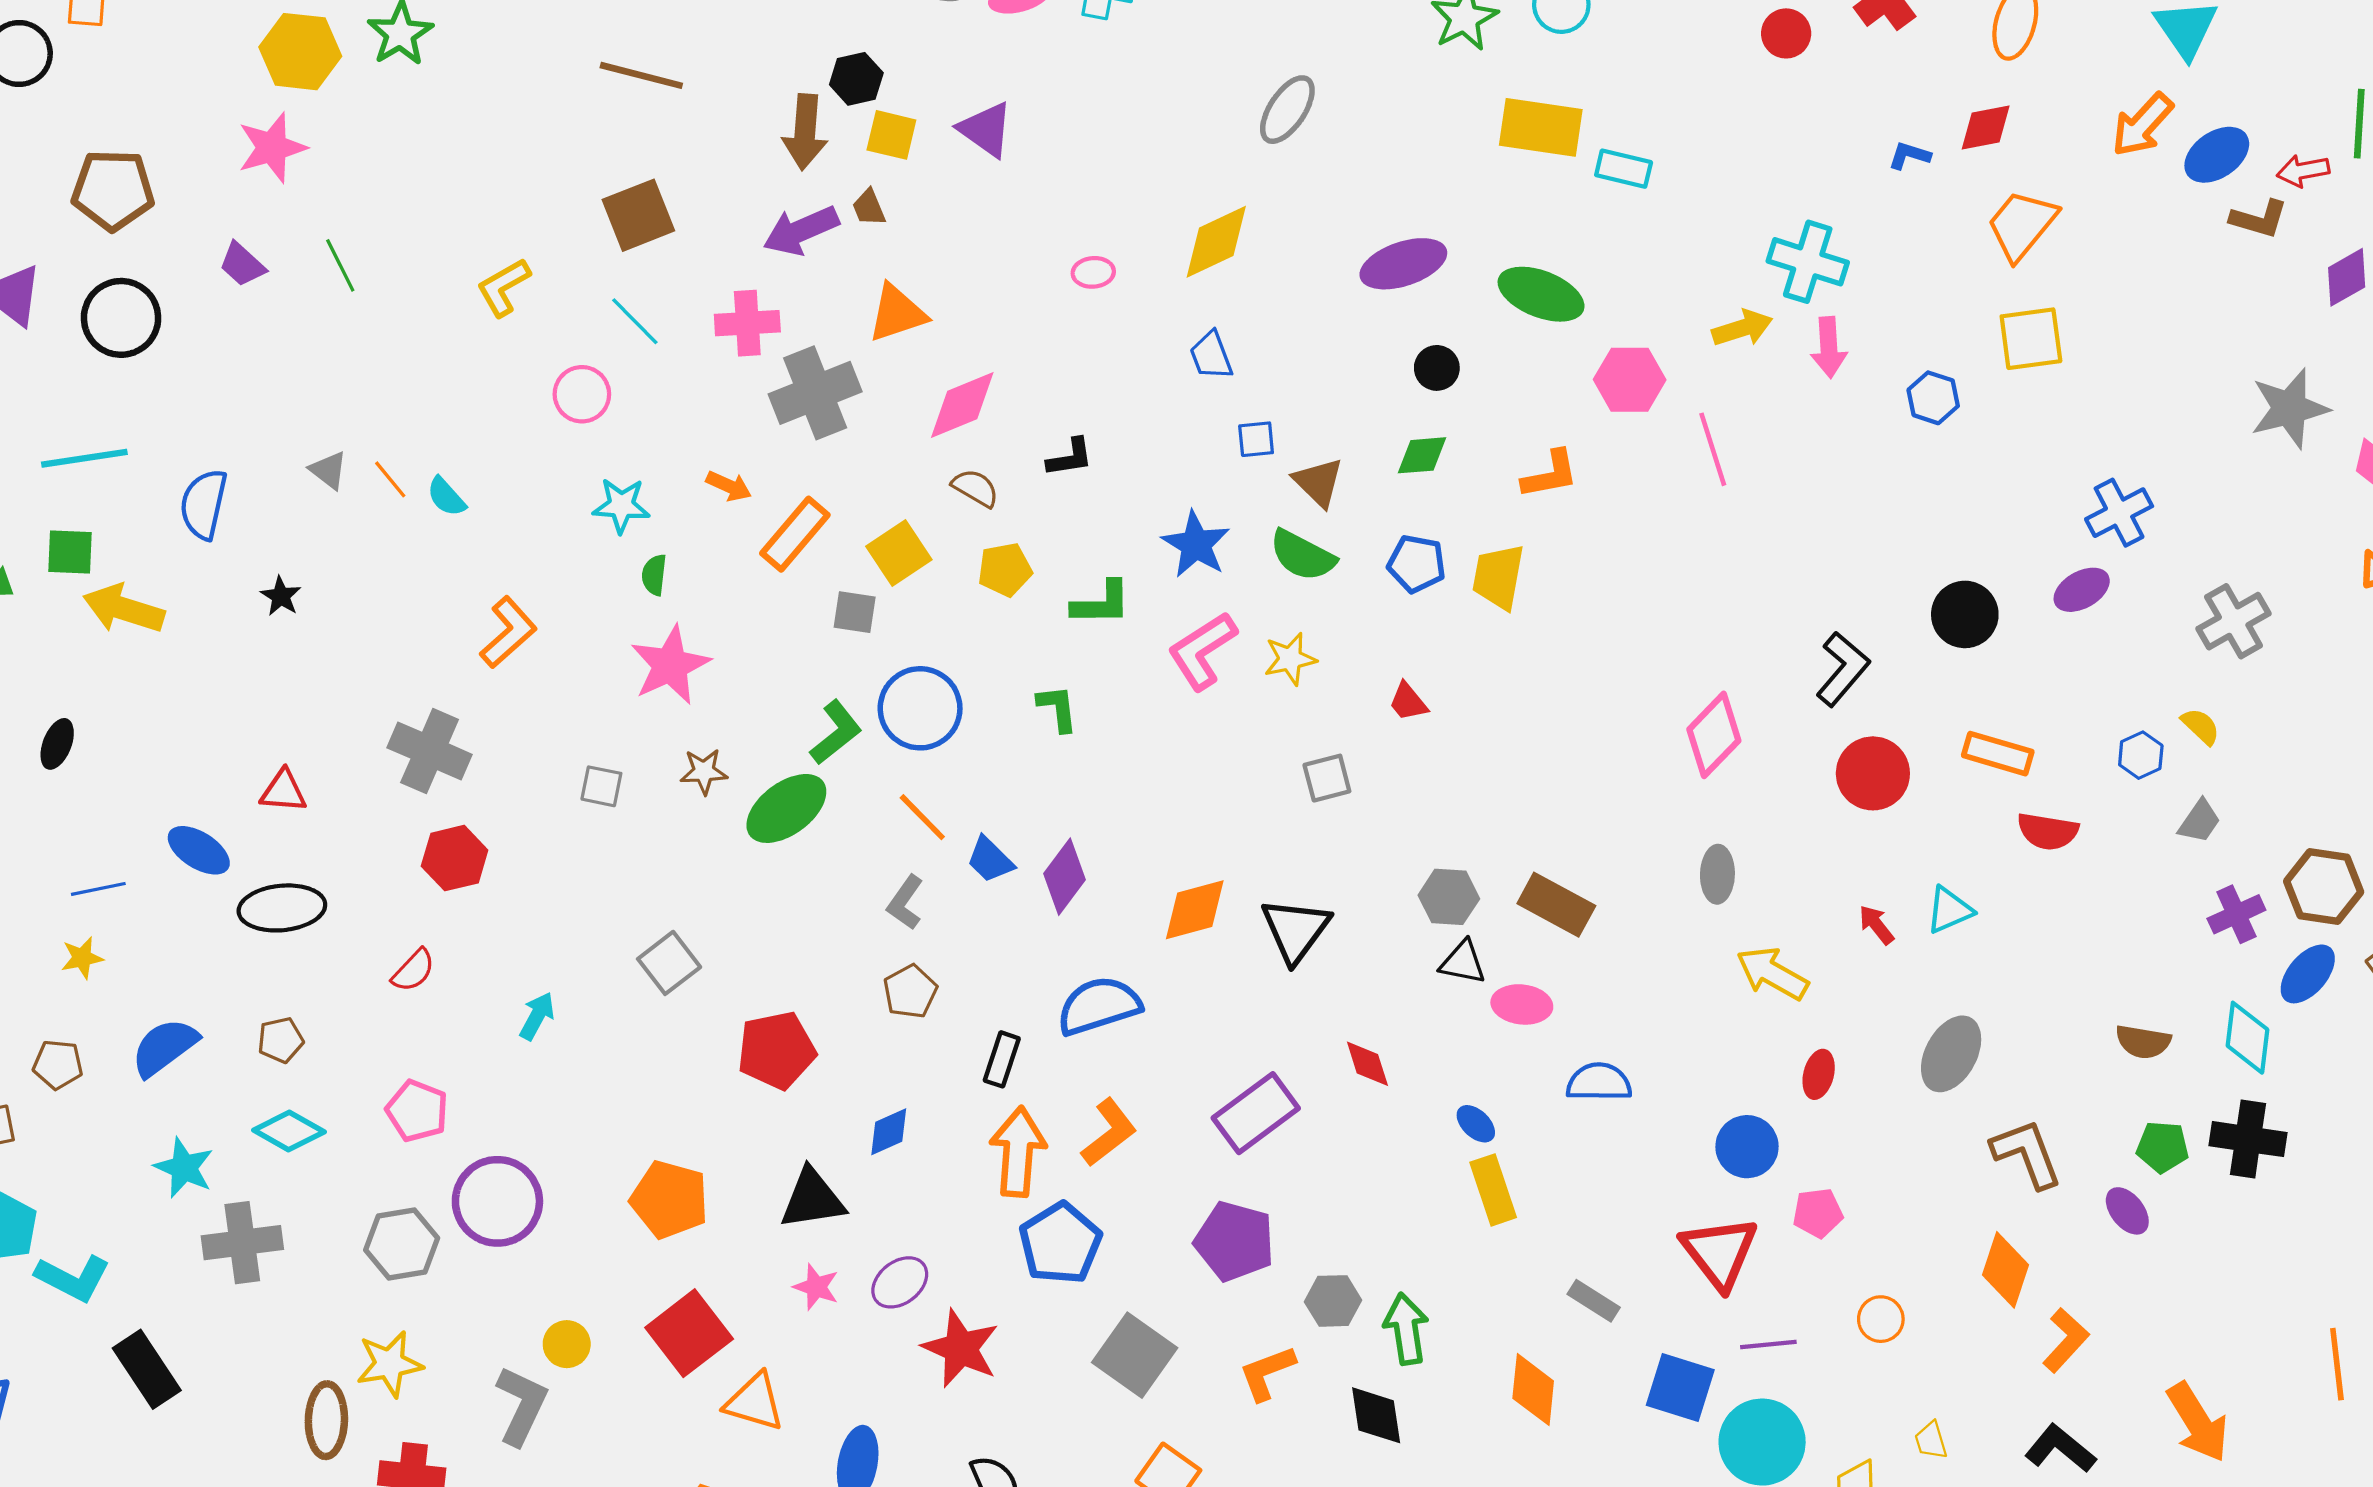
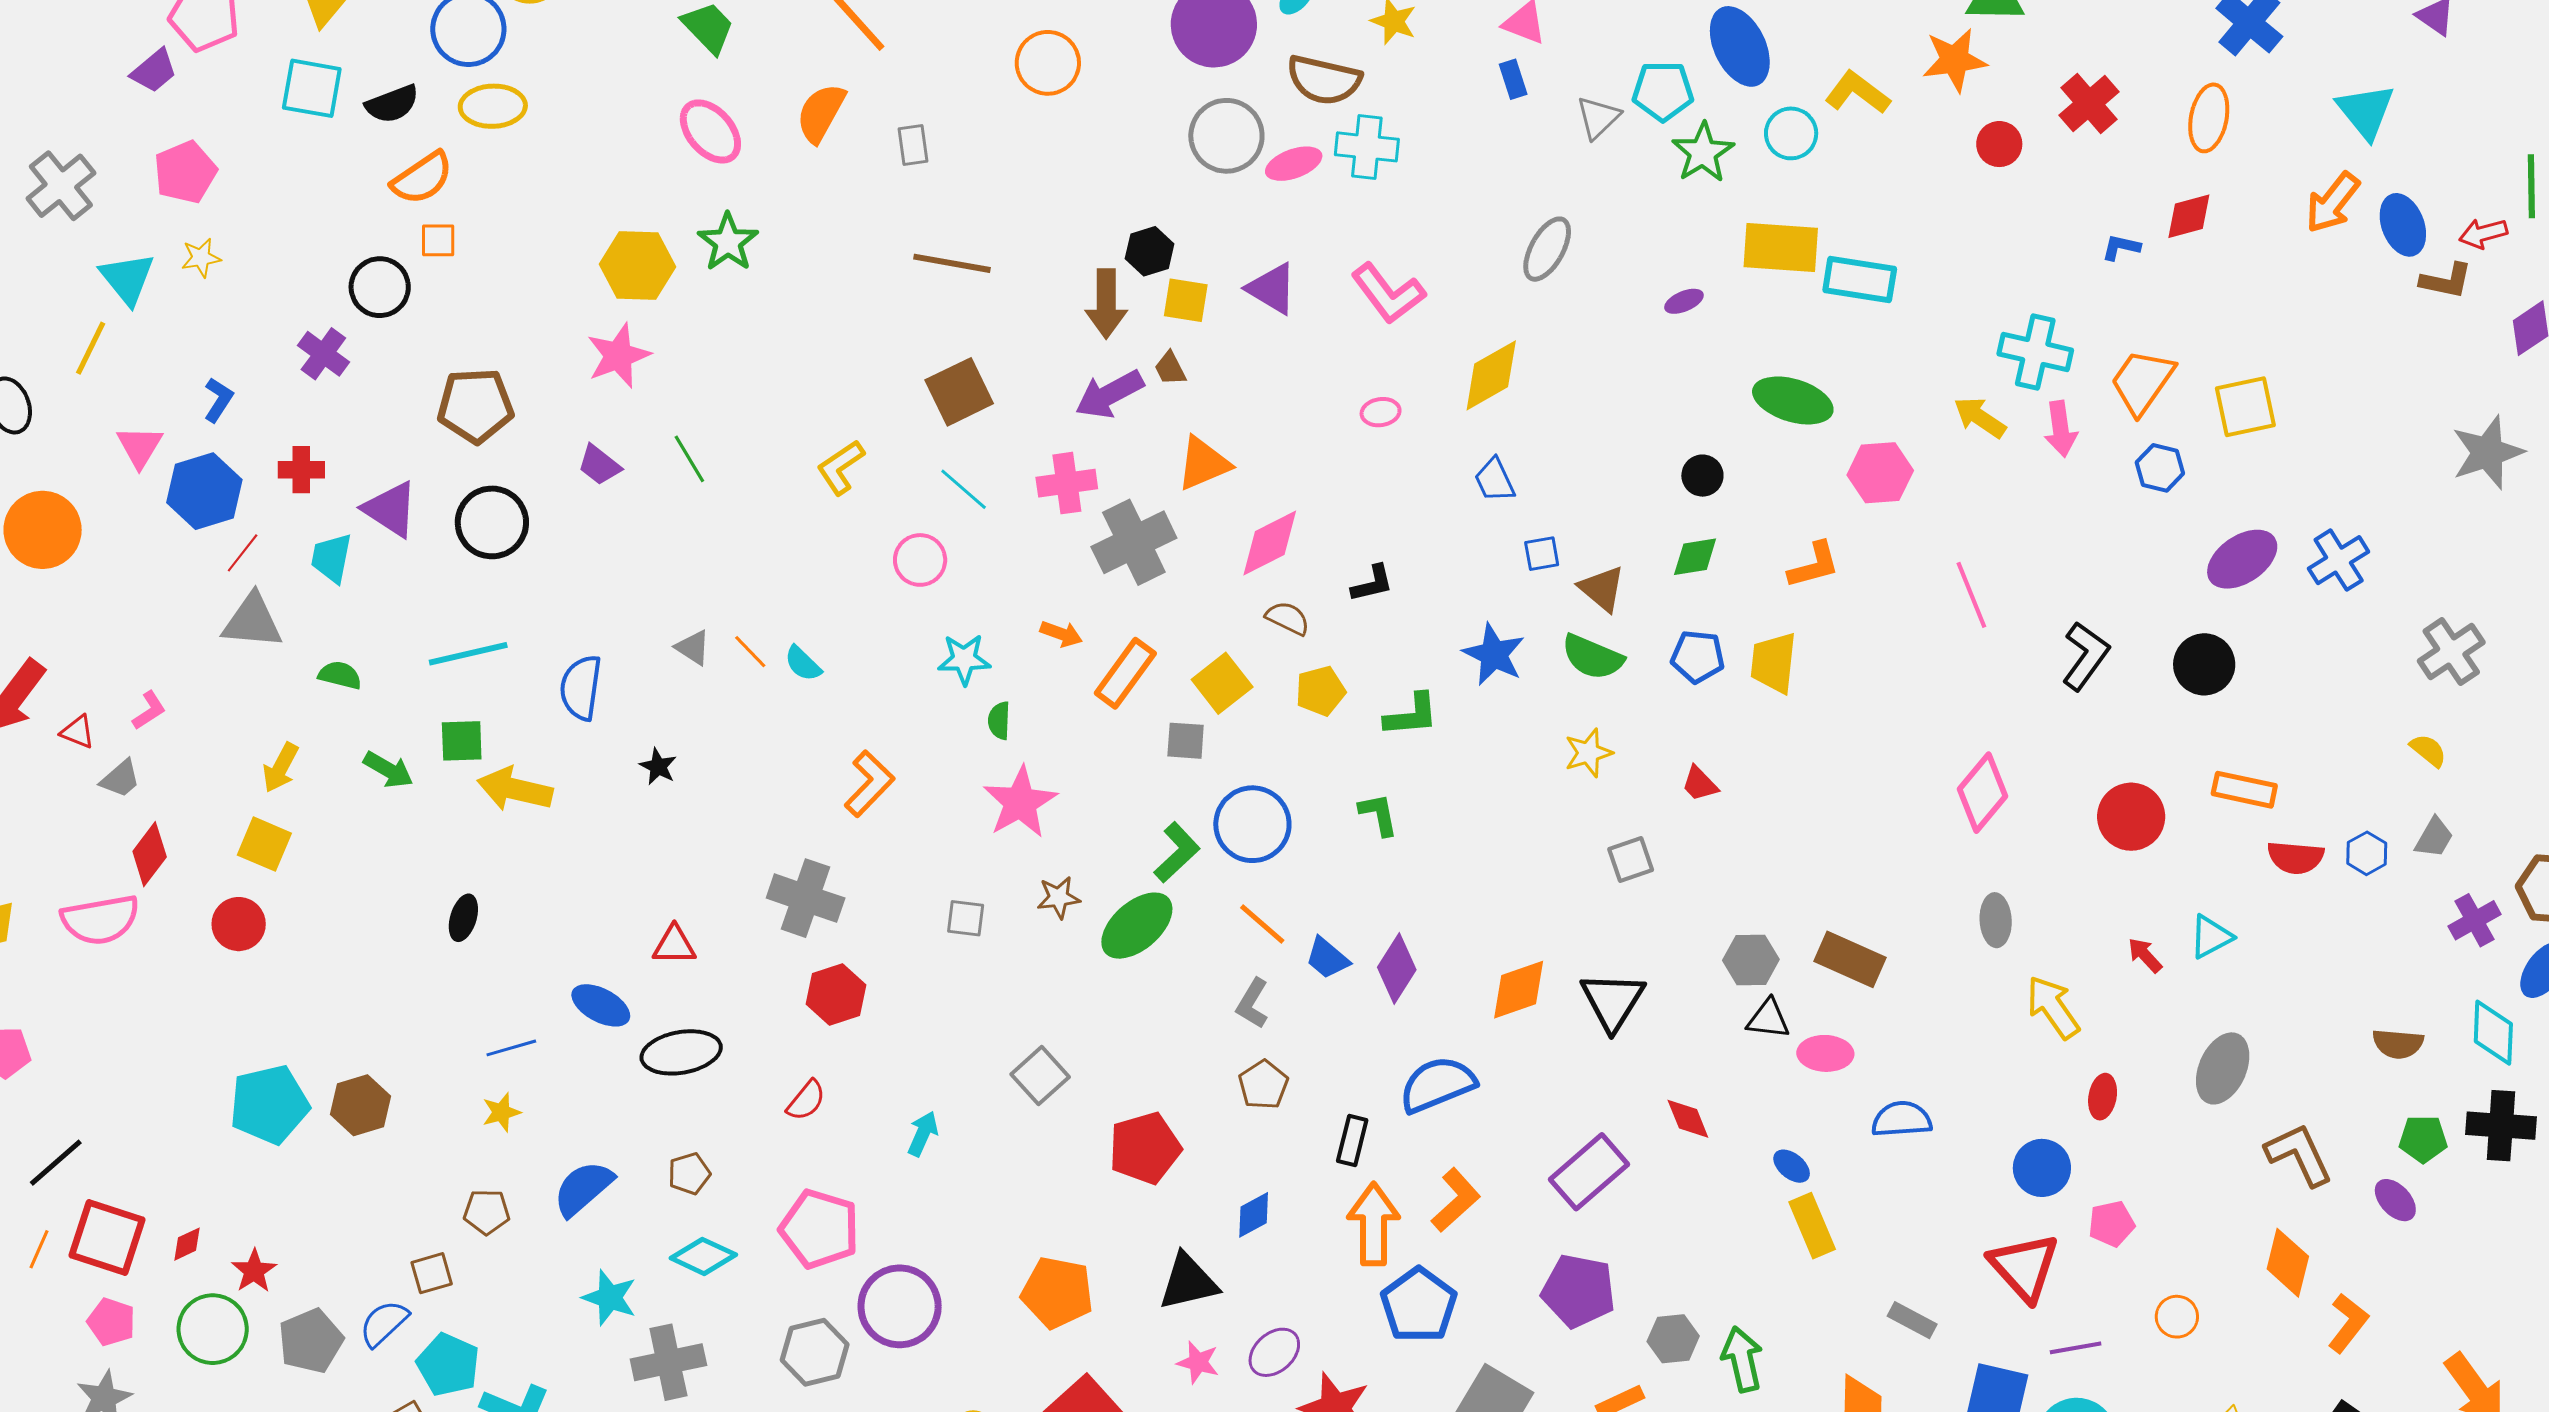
blue ellipse: (2217, 155) -> (2403, 225), turned -72
cyan rectangle: (1624, 169) -> (1860, 280), size x1.4
orange trapezoid: (2022, 225) -> (2142, 382), moved
purple ellipse: (1403, 264) -> (1684, 301), moved, size x0.5
yellow arrow: (1742, 328) -> (1980, 417), turned -124
pink line: (1713, 449) -> (1971, 595), moved
purple ellipse: (2082, 590) -> (2242, 559), moved, size x1.4
pink L-shape: (1202, 651) -> (1388, 293), moved, turned -90
black L-shape: (1843, 669) -> (2085, 656), moved
blue hexagon: (2141, 755) -> (2367, 853), moved
yellow arrow: (1772, 973) -> (2053, 1007), turned 30
pink pentagon: (417, 1111) -> (819, 1229), size x1.4

